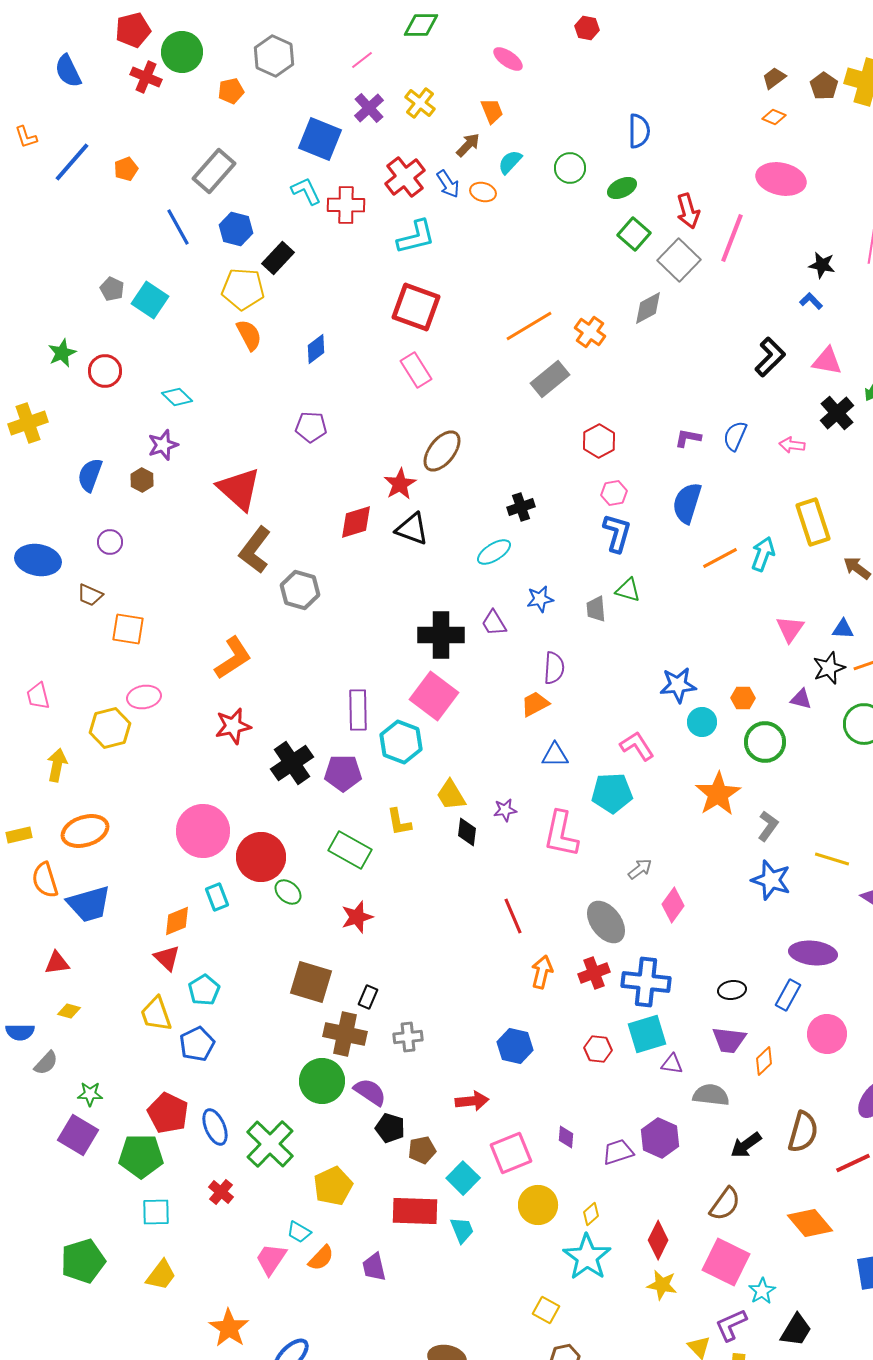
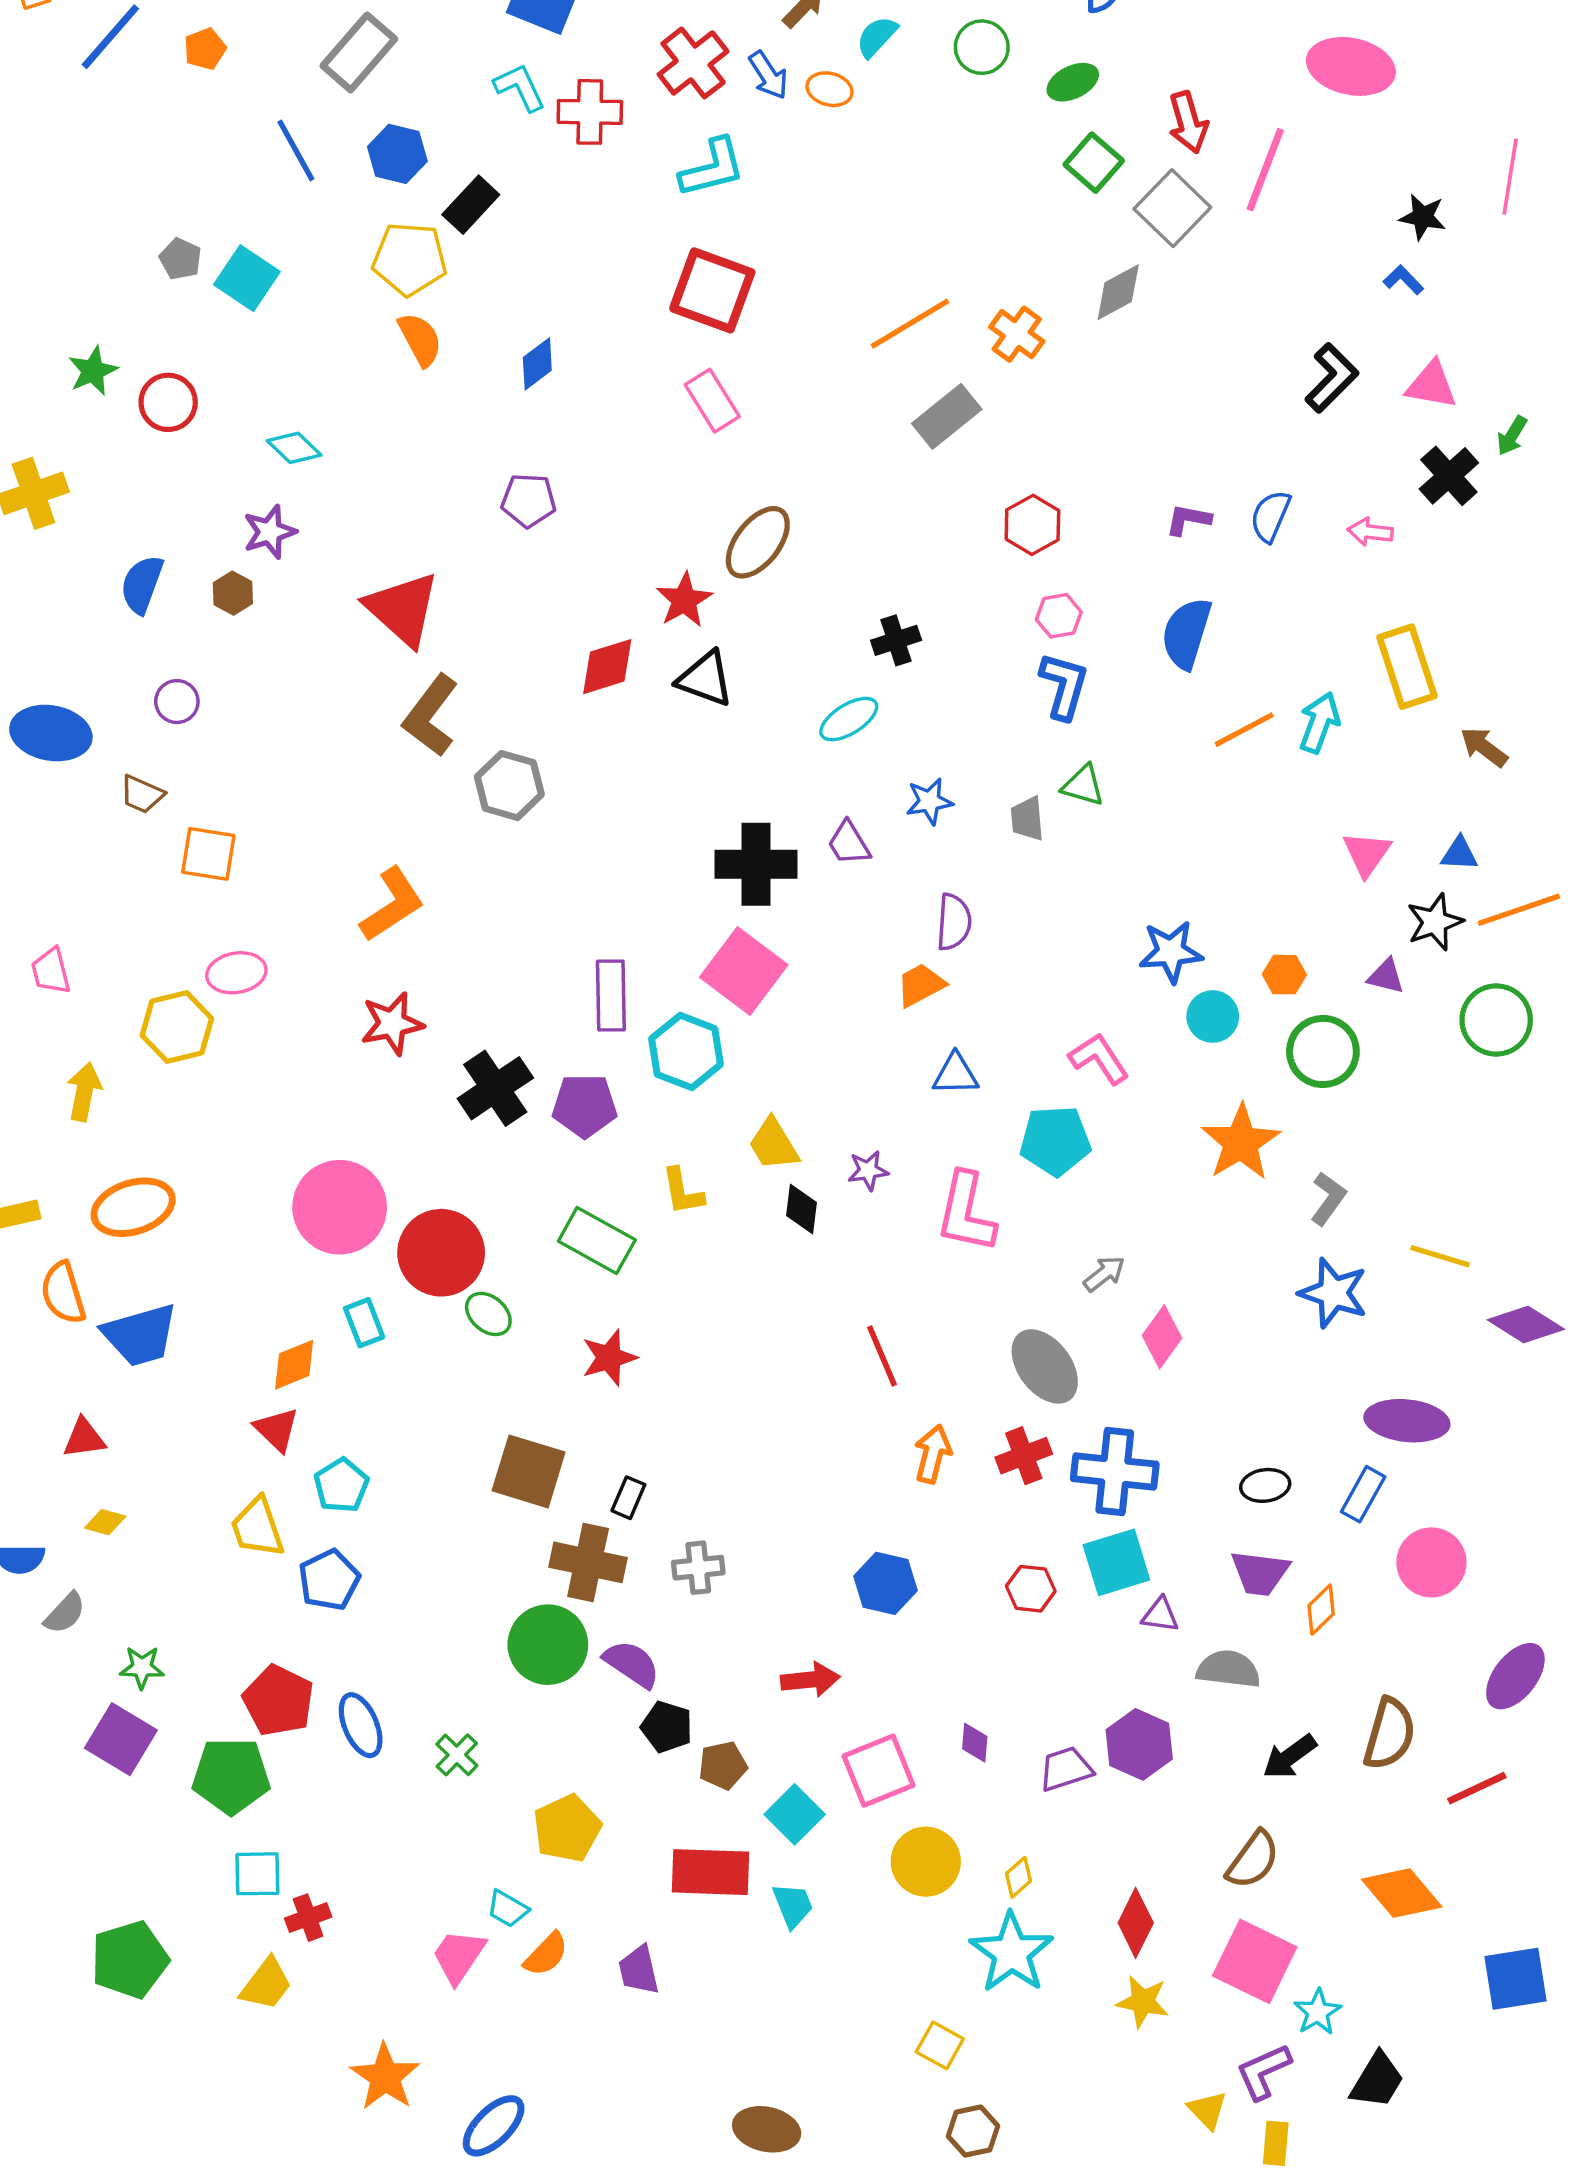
green cross: (270, 1144) -> (457, 1755), size x0.5
red cross: (221, 1192) -> (308, 1918), moved, turned 30

